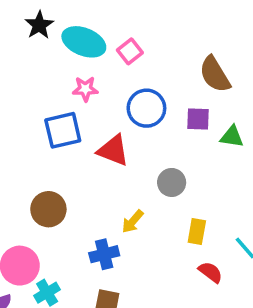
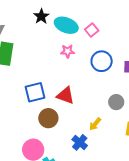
blue square: (63, 130) -> (35, 92), moved
red triangle: (113, 150) -> (65, 96), moved
blue cross: (104, 254) -> (80, 142), turned -35

